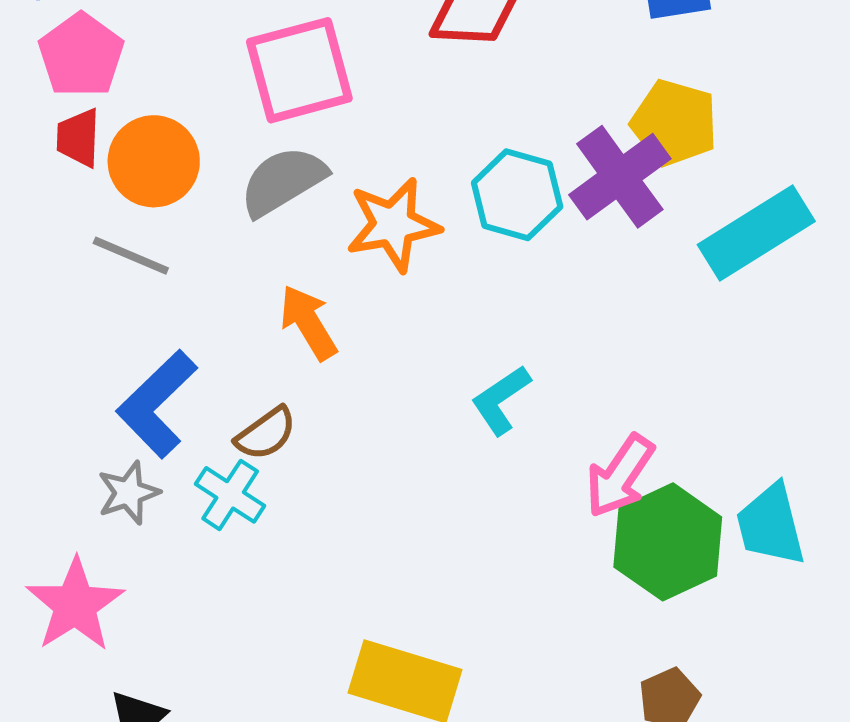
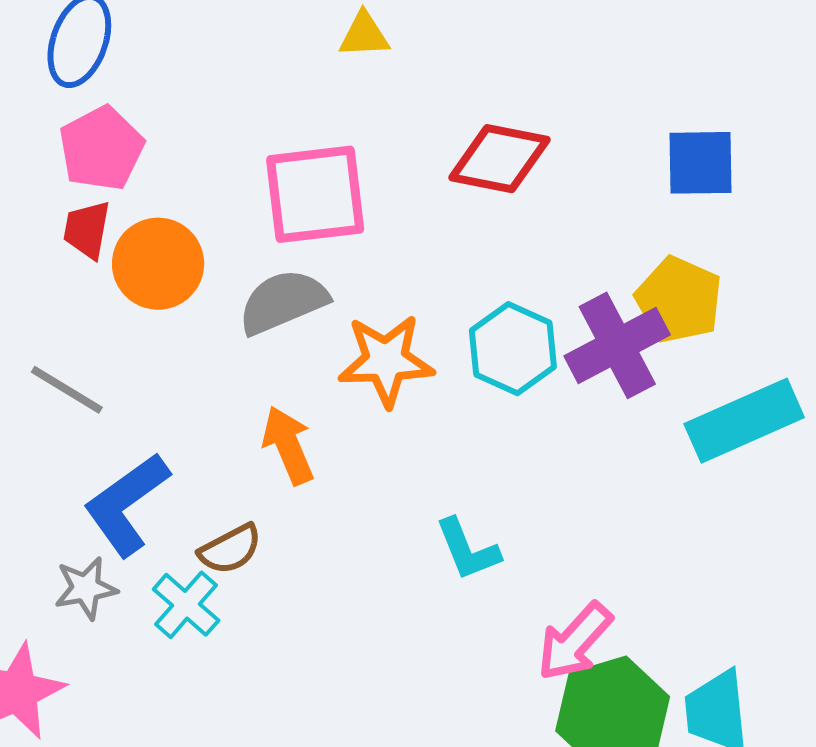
gray line: (131, 256) -> (67, 390), moved
cyan L-shape: (501, 400) -> (468, 549), turned -86

